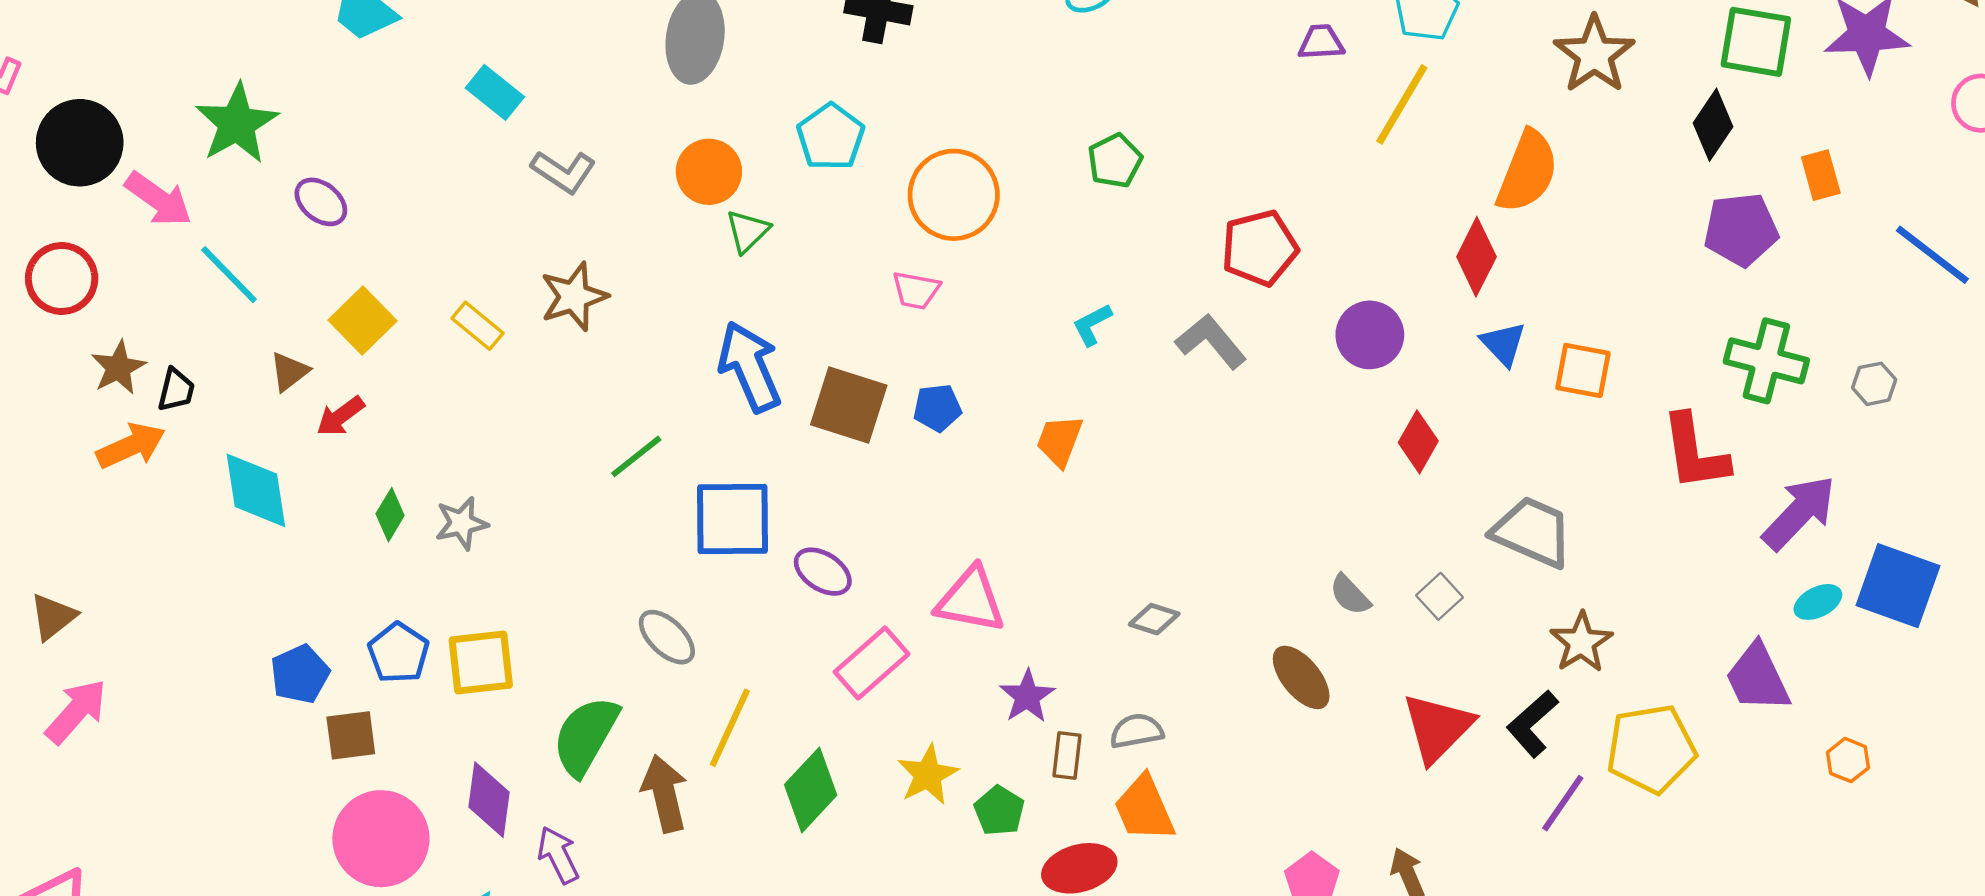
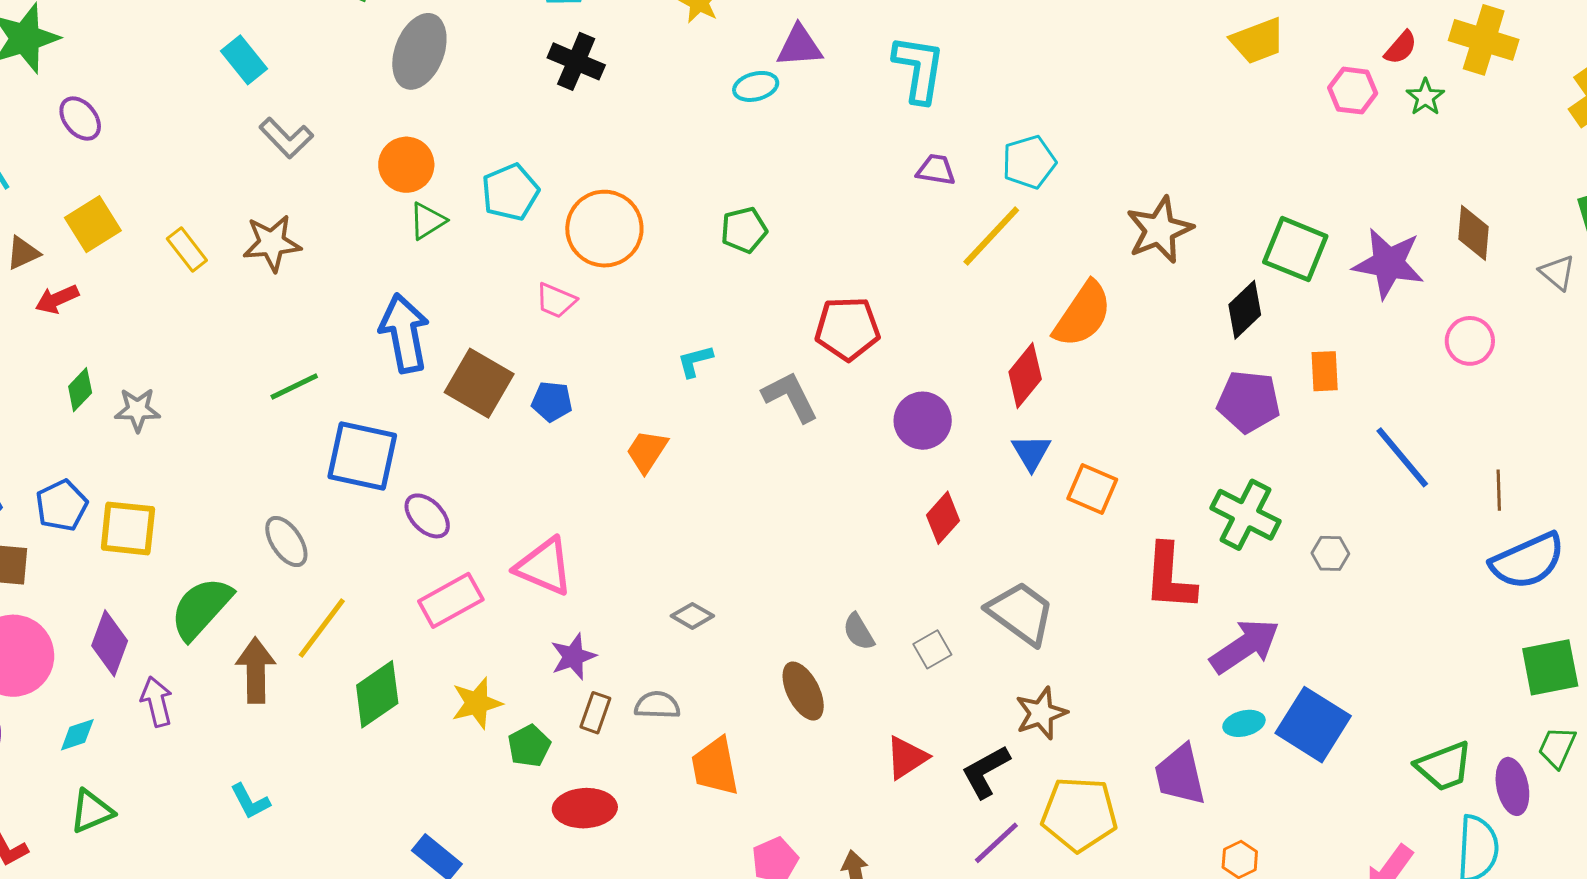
cyan pentagon: (831, 137) -> (510, 192), moved
red triangle: (1438, 728) -> (907, 758), size x0.7
orange trapezoid: (1144, 809) -> (715, 767), moved

